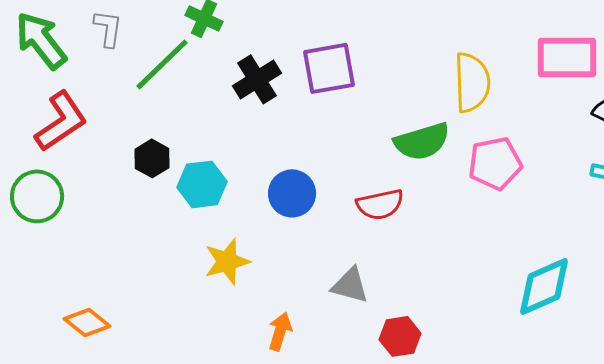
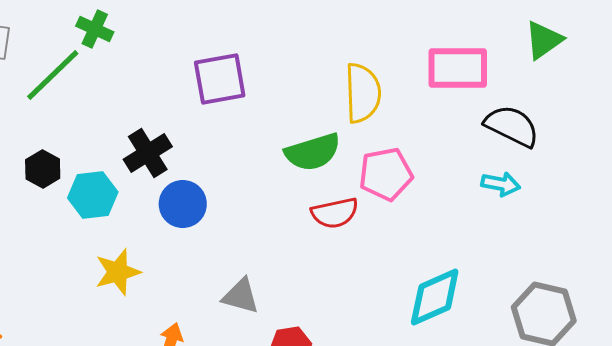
black cross: (257, 79) -> (148, 153), moved
red semicircle: (380, 204) -> (335, 213), moved

